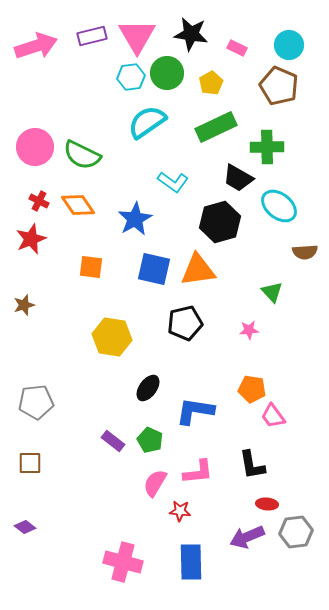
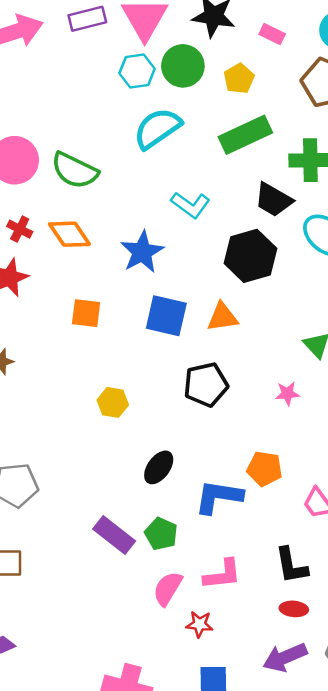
orange triangle: (198, 270) -> (222, 317), size x0.7
yellow hexagon: (112, 337) -> (113, 402), size x0.6
orange pentagon: (252, 389) -> (264, 469), moved
purple rectangle: (113, 441) -> (114, 535), size x1.4
red ellipse: (267, 504) -> (294, 609), moved

